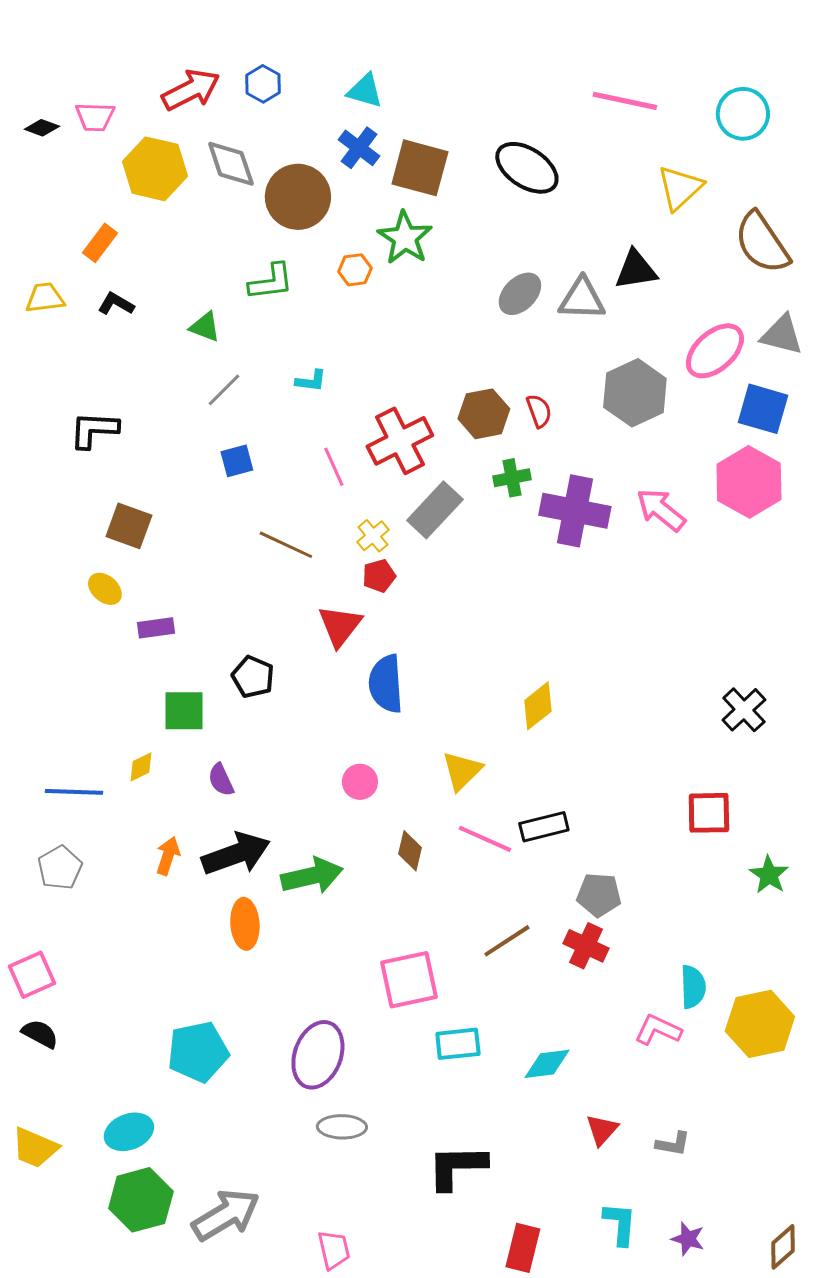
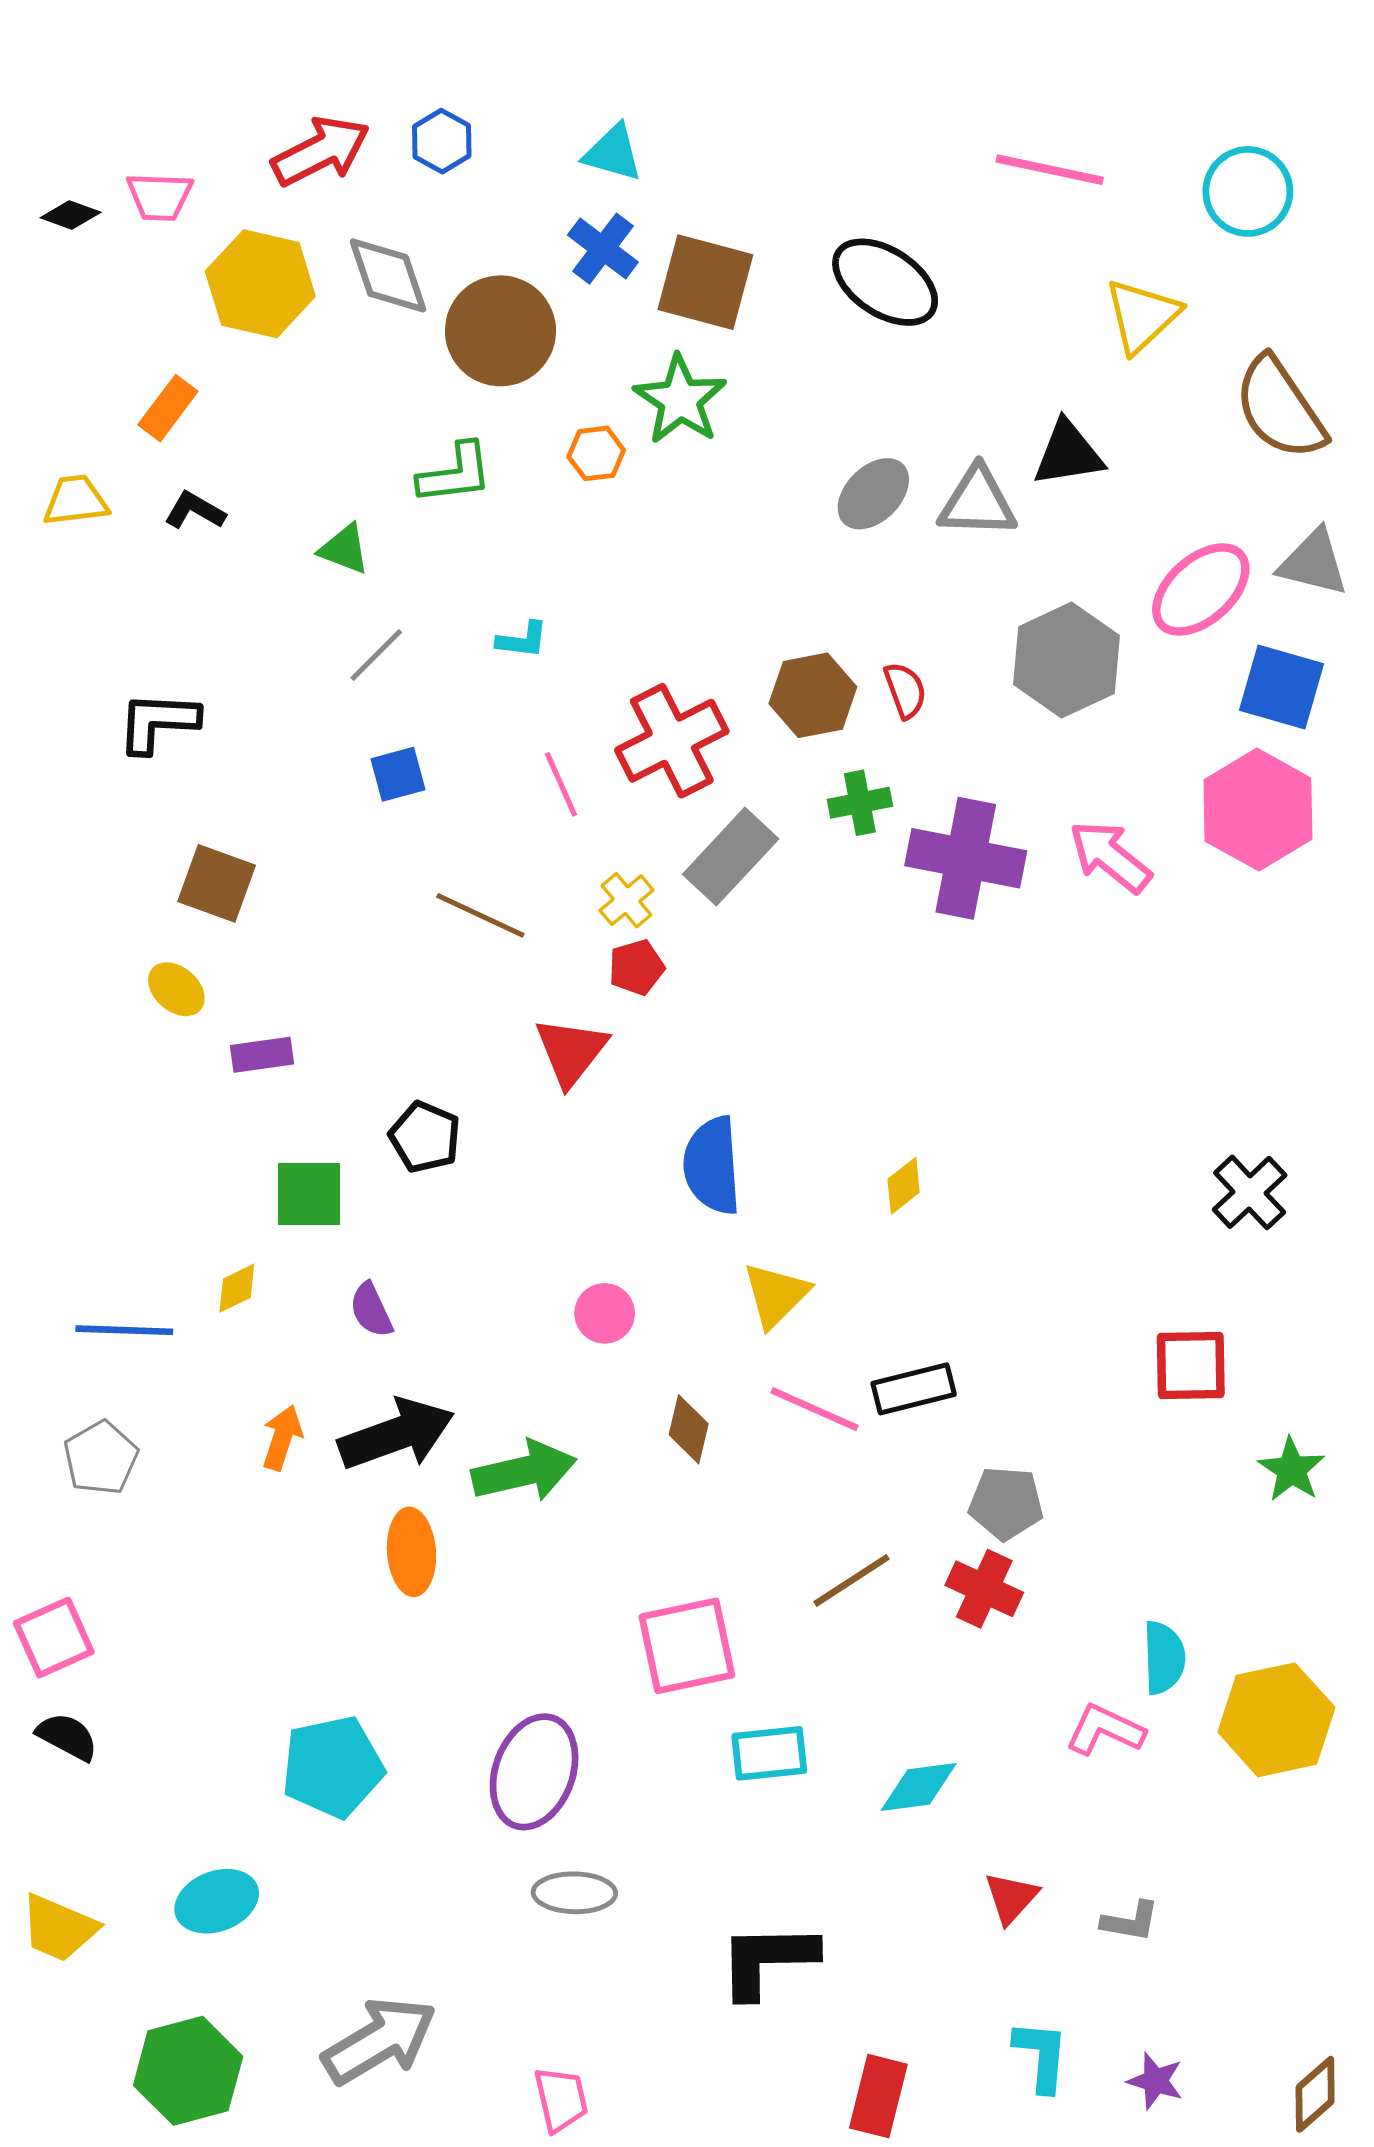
blue semicircle: (386, 684) -> (712, 1166), moved
yellow diamond: (538, 706) -> (904, 1186), size x0.7
green hexagon: (141, 1200) -> (188, 2071), moved

